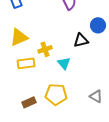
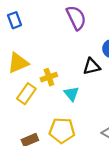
yellow rectangle: (26, 63) -> (26, 94), turned -48

